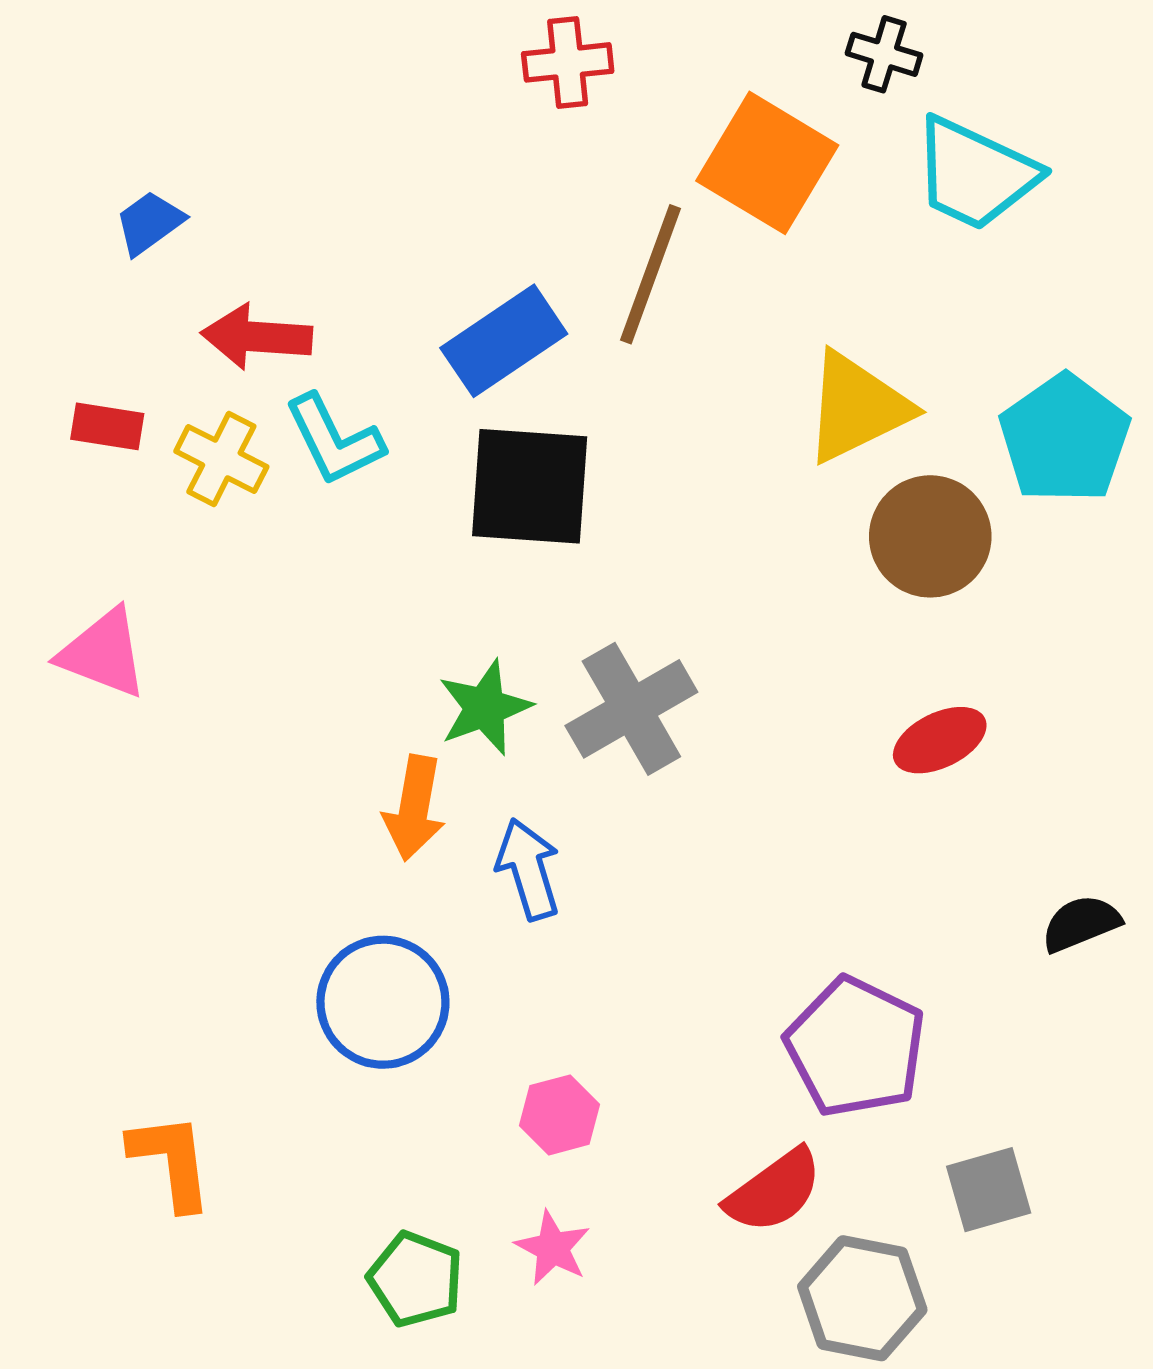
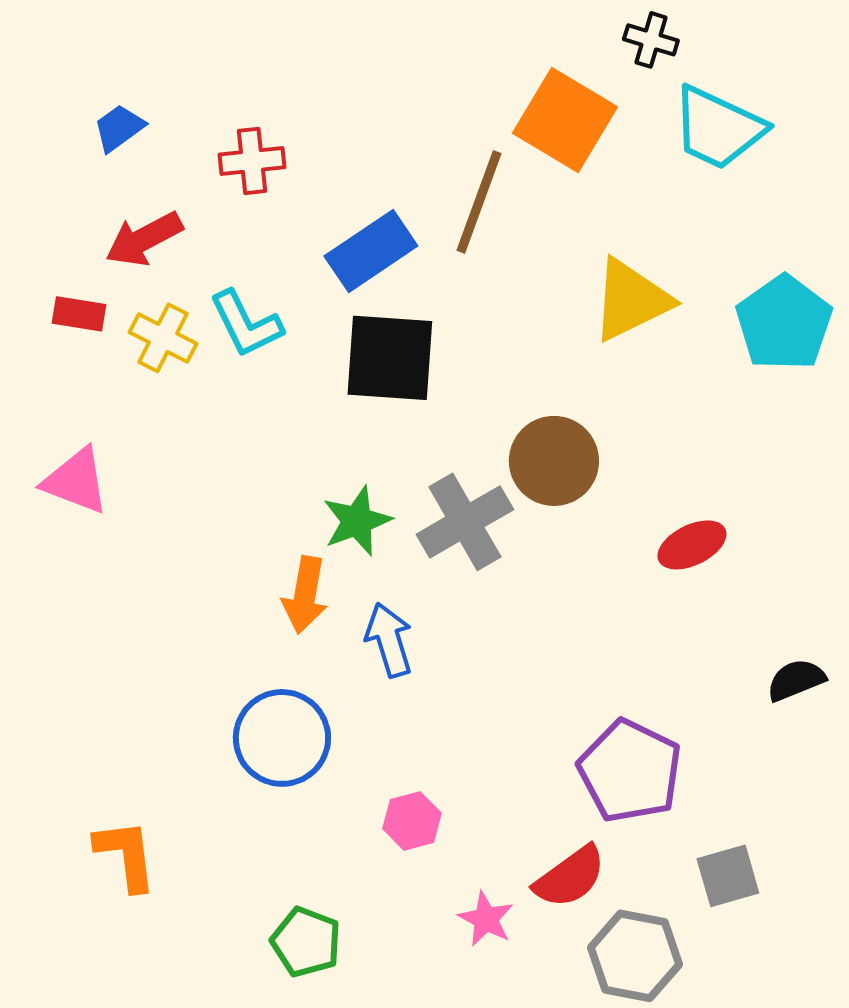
red cross: (568, 62) -> (252, 161), moved
blue trapezoid: (149, 223) -> (119, 128), moved
red arrow: (257, 337) -> (144, 239), moved, turned -32
brown circle: (930, 536) -> (554, 461), moved
pink star: (553, 1248) -> (486, 919), moved

